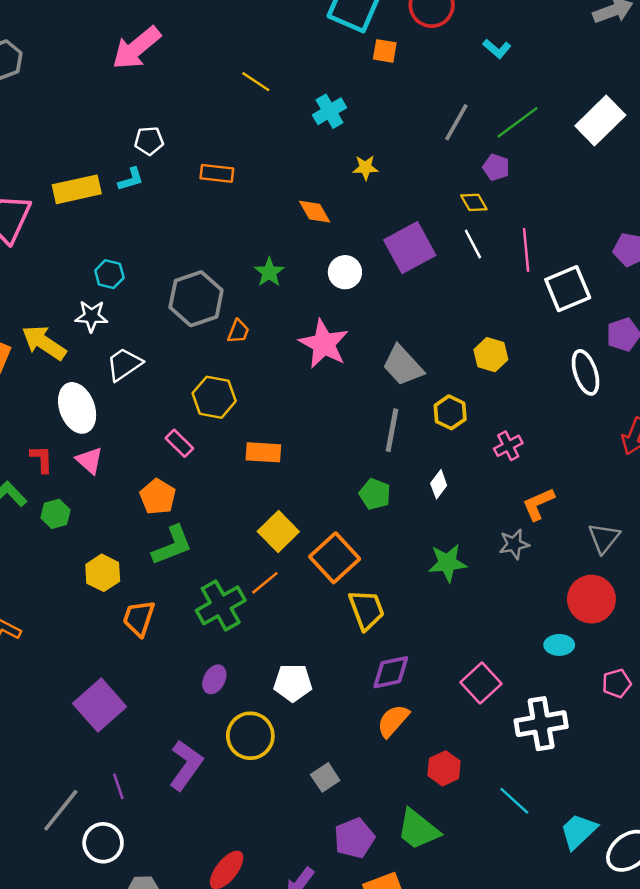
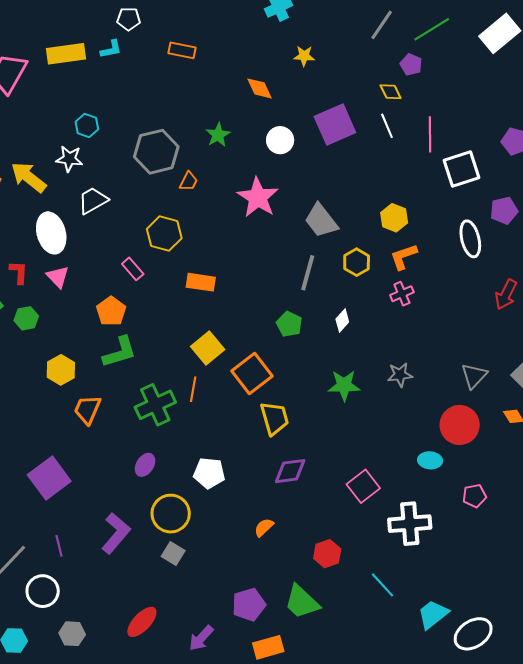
orange L-shape: (538, 504) -> (404, 257), moved
orange line: (265, 583) -> (193, 389), turned -45
orange semicircle: (393, 721) -> (264, 527), moved, size x0.7
gray square: (325, 777) -> (173, 553), moved, turned -30

